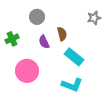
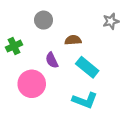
brown semicircle: (62, 34) -> (73, 40), turned -80
purple semicircle: (44, 42) -> (52, 60), moved

